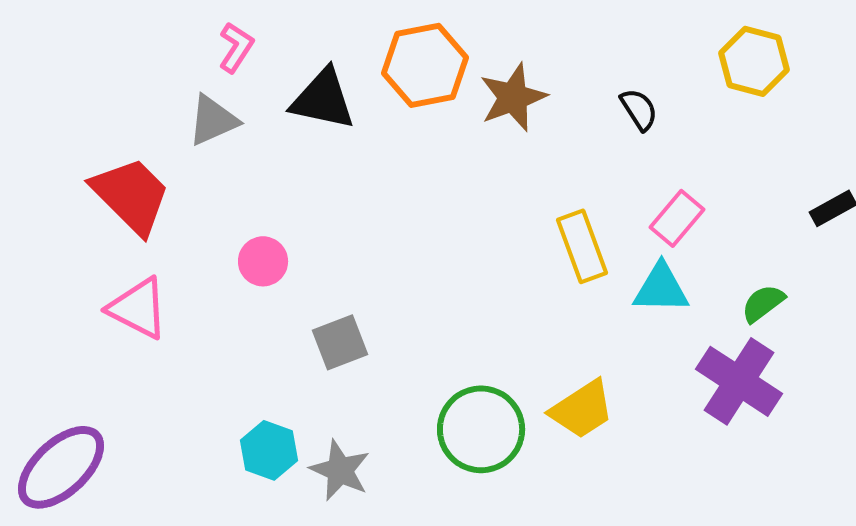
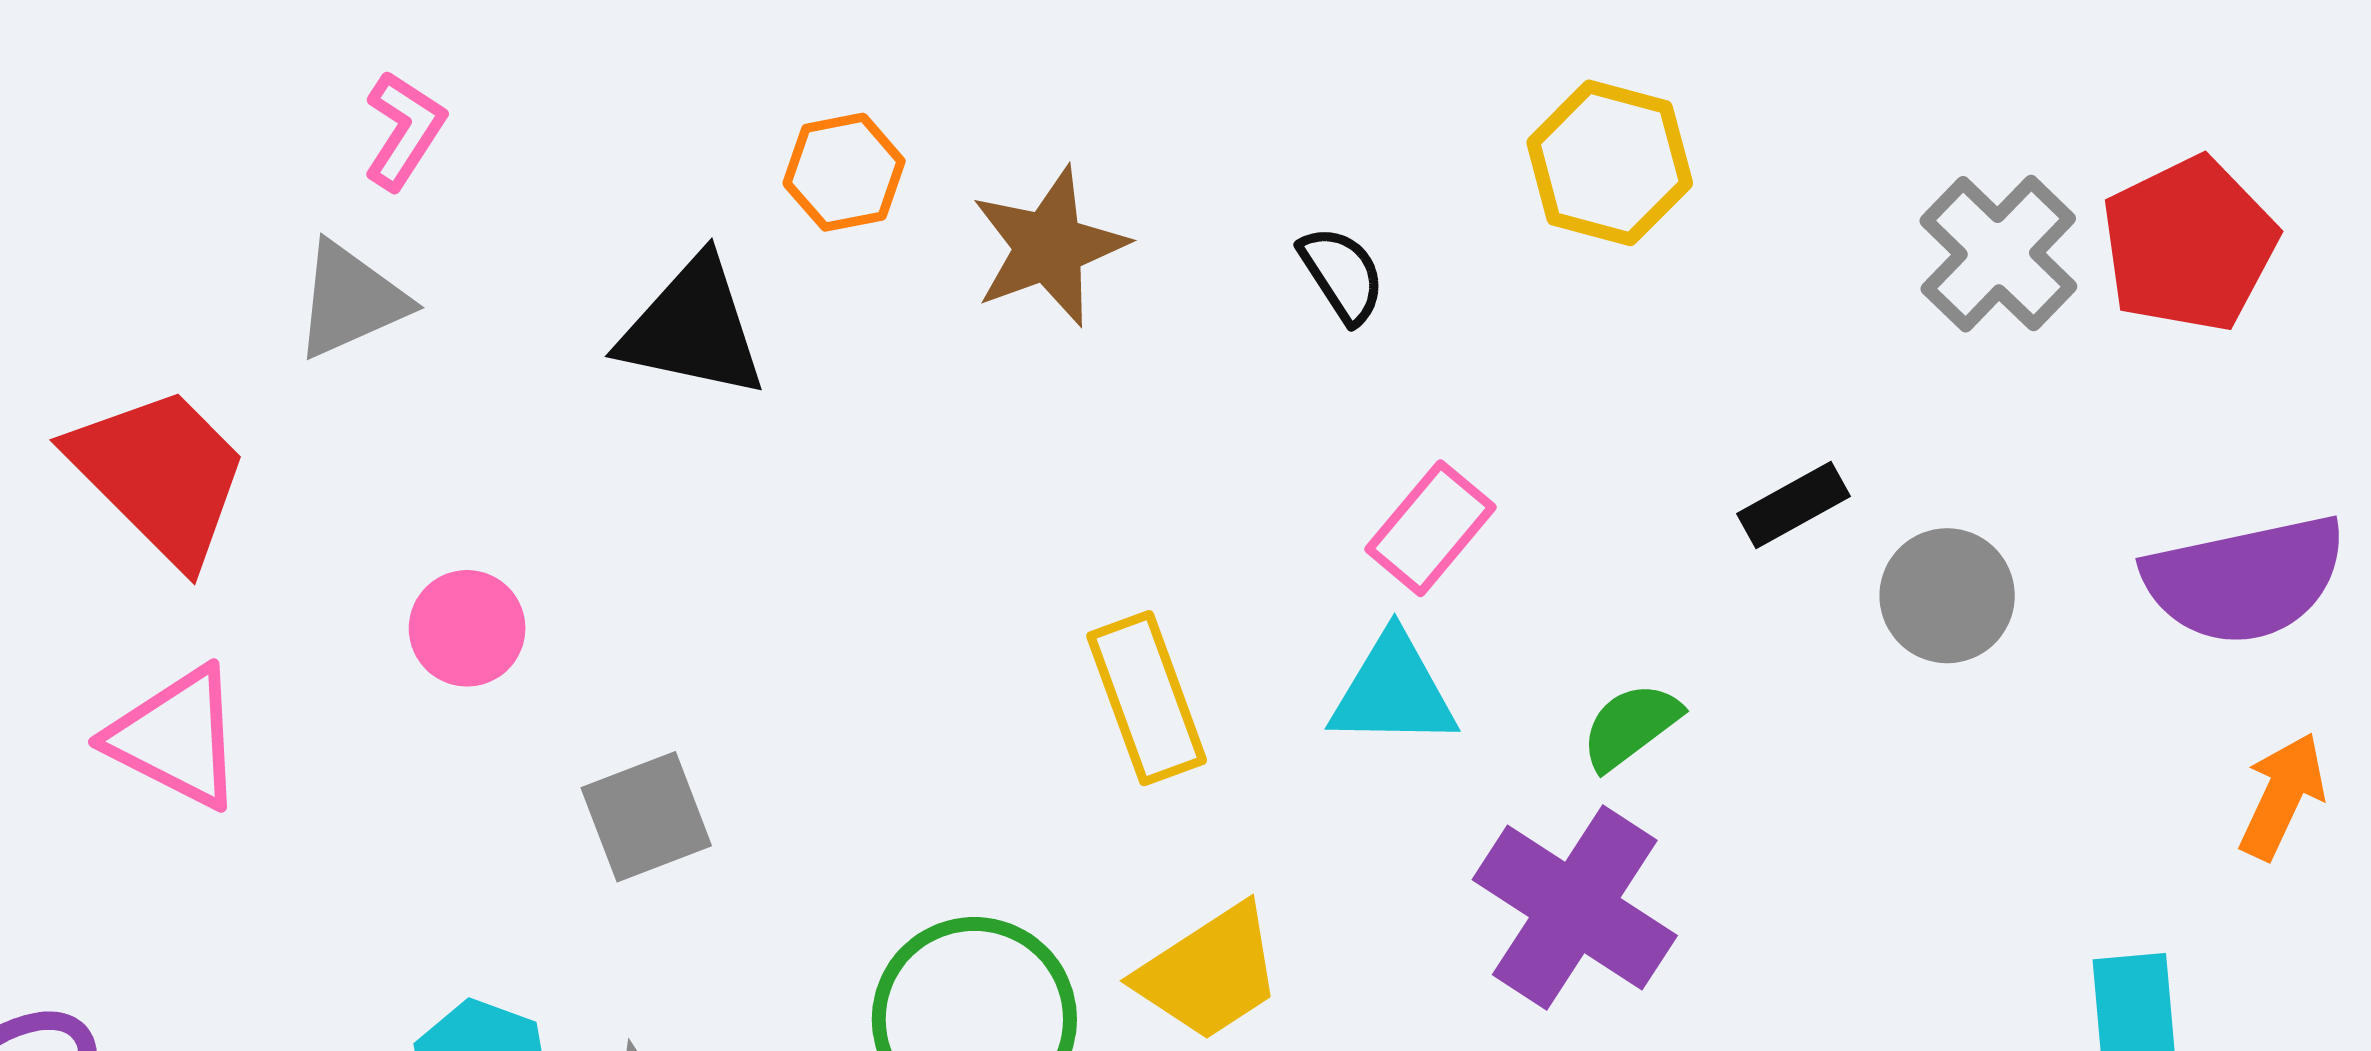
orange hexagon: (425, 65) -> (844, 172), size x0.6
black triangle: (323, 99) -> (693, 328), moved
yellow rectangle: (582, 246) -> (1147, 698), moved

